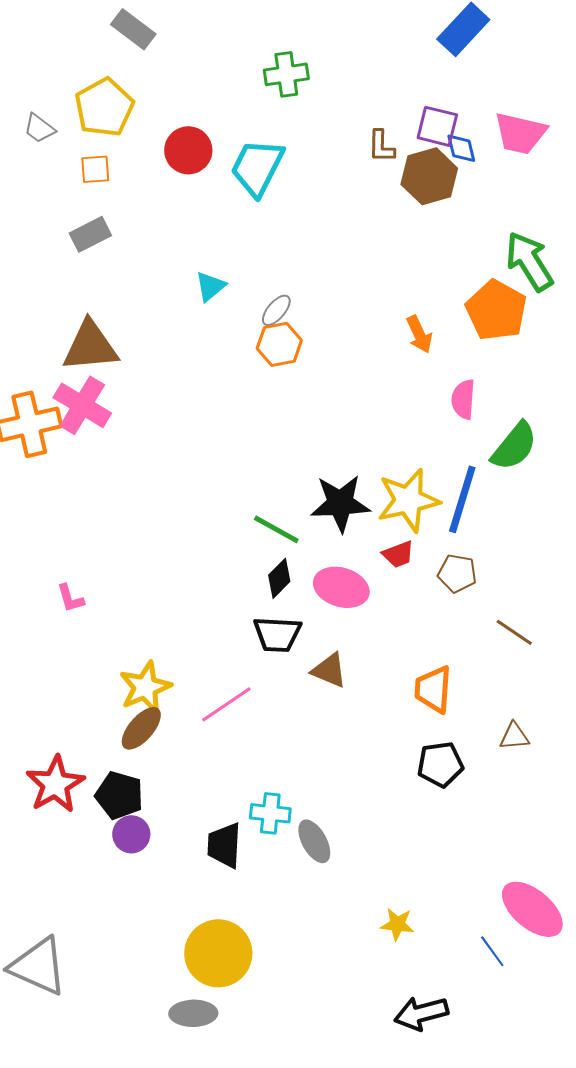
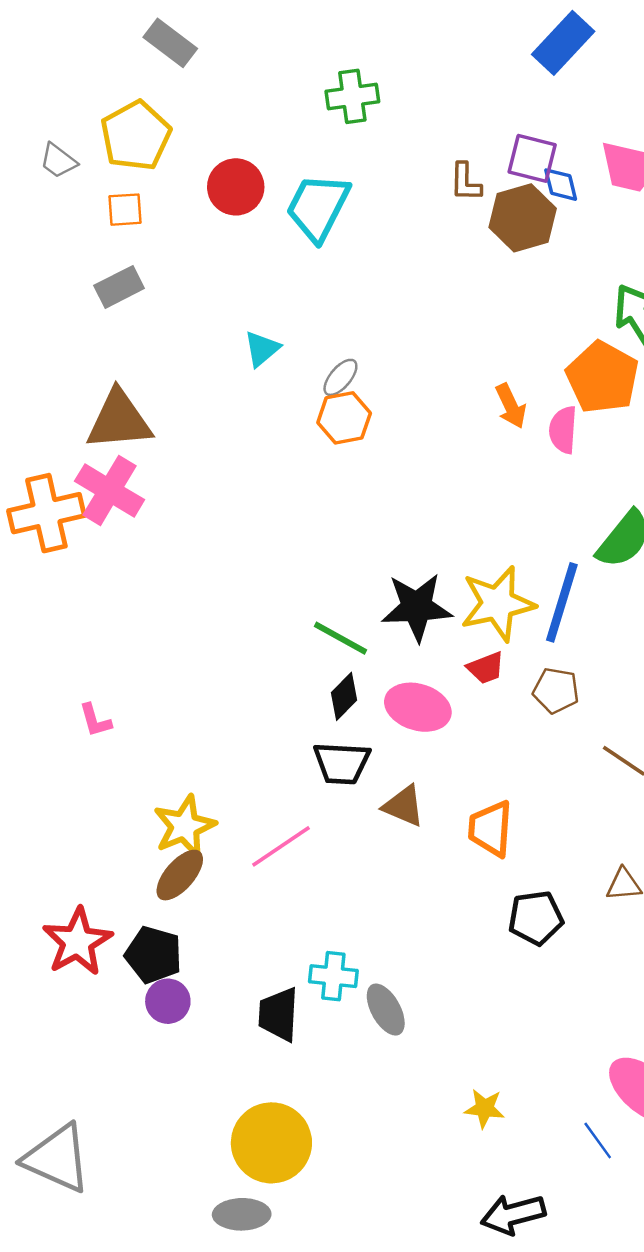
pink semicircle: (463, 399) -> (563, 430), moved
orange trapezoid: (433, 689) -> (490, 829), moved

